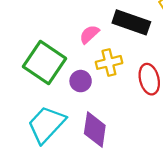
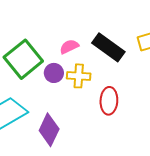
purple circle: (81, 81) -> (54, 73), moved

